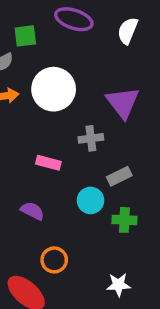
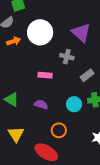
gray cross: (91, 138) -> (67, 57), turned 32
cyan circle: (90, 200) -> (74, 104), moved

